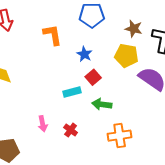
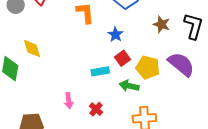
brown star: (134, 29) -> (162, 24), moved
yellow pentagon: (126, 56) -> (148, 67), moved

